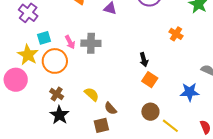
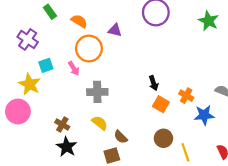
orange cross: (176, 34) -> (186, 96), moved
gray cross: (91, 43) -> (97, 92), moved
orange circle: (55, 61) -> (89, 49), moved
yellow line: (170, 126) -> (185, 152), turned 36

